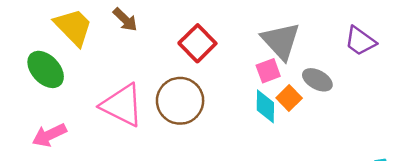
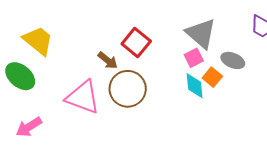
brown arrow: (125, 20) -> (108, 60), moved

